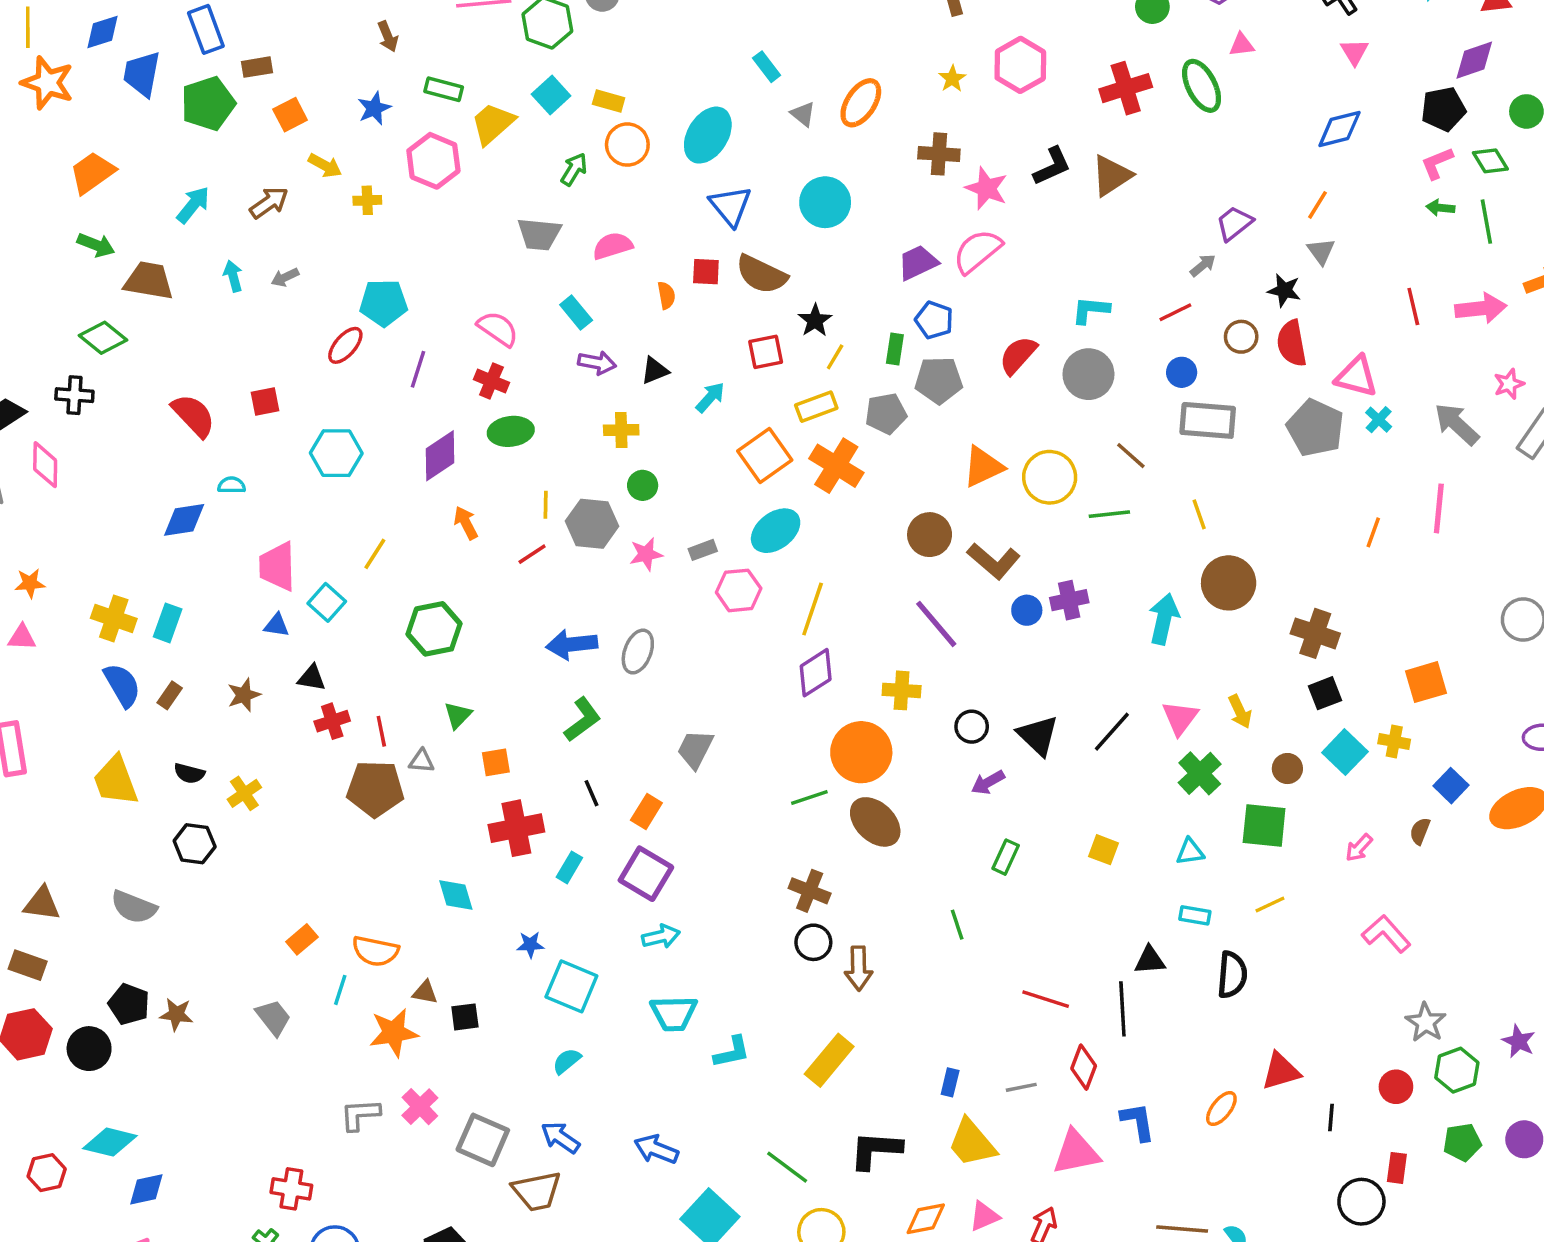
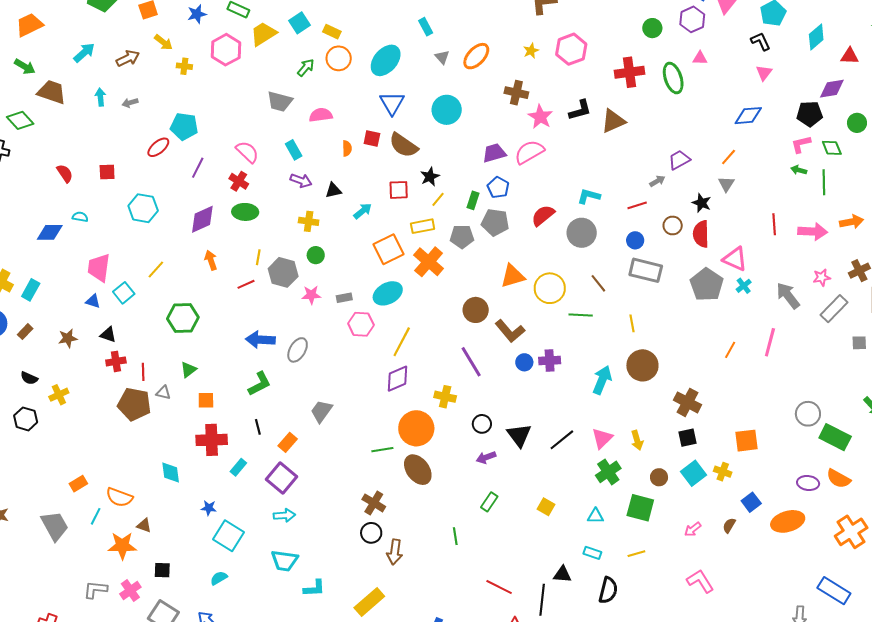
red semicircle: (193, 416) -> (65, 173), size x0.7
gray trapezoid: (273, 1017) -> (55, 526), size x1.4
black square: (465, 1017) -> (162, 570), moved

